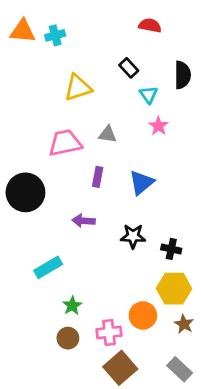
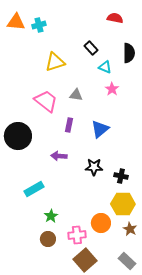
red semicircle: (150, 25) -> (115, 18), moved
cyan triangle: (149, 95) -> (105, 67), turned -32
pink trapezoid: (65, 143) -> (46, 101), turned 50

